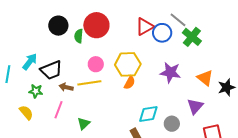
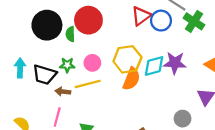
black circle: (58, 26) -> (47, 25), size x1.4
cyan arrow: (30, 62) -> (20, 68), turned -30
black trapezoid: (51, 70) -> (45, 75), turned 45
orange semicircle: (130, 83) -> (131, 79), size x1.5
green star: (36, 91) -> (67, 65), moved
cyan diamond: (148, 114) -> (154, 66), moved

